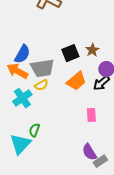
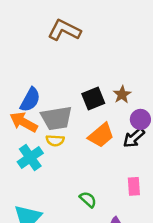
yellow semicircle: (41, 85) -> (55, 140), turned 32
pink rectangle: (91, 115) -> (134, 186), moved
green semicircle: (34, 130) -> (88, 199), moved, turned 112

